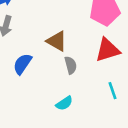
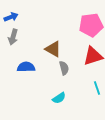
blue semicircle: (22, 64) -> (26, 67), turned 54

